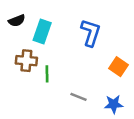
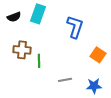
cyan rectangle: (42, 31) -> (38, 14), moved
gray line: (79, 97) -> (65, 80), turned -32

